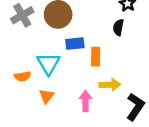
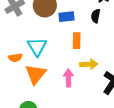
blue rectangle: (75, 44) -> (66, 17), moved
orange triangle: (47, 96) -> (36, 74), size x1.6

